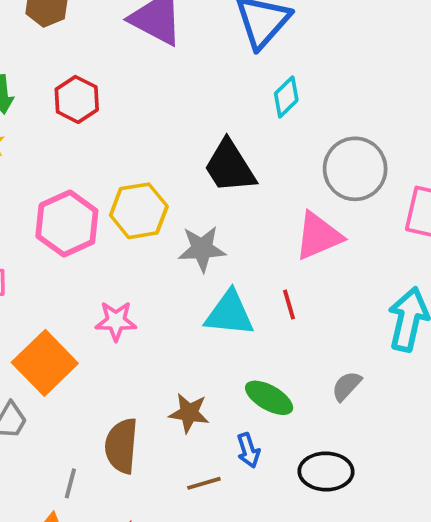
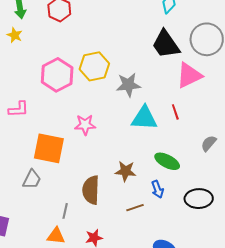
black trapezoid: (230, 166) -> (166, 44), moved
orange square: (45, 363) -> (49, 148), turned -32
gray semicircle: (347, 386) -> (209, 143), moved

